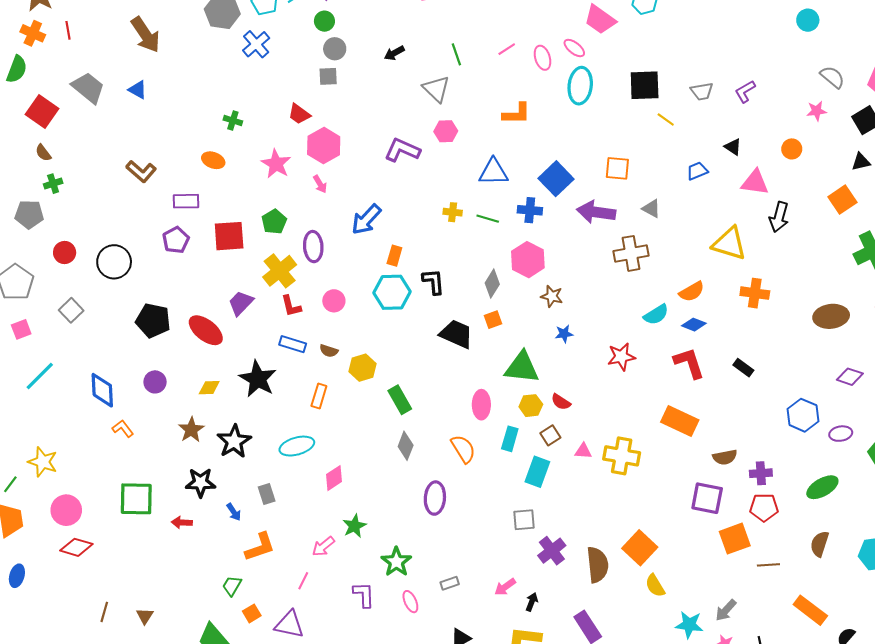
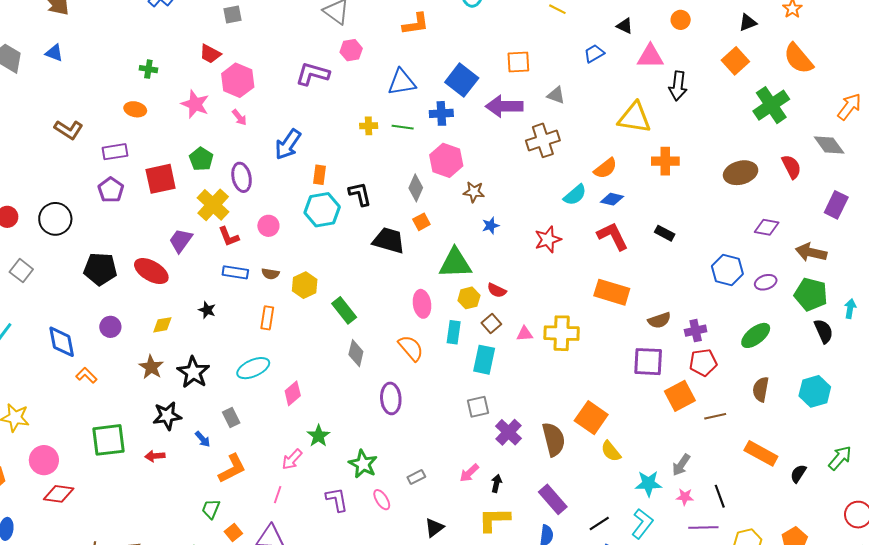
black star: (258, 379) -> (207, 310), size x0.5

